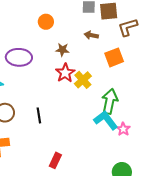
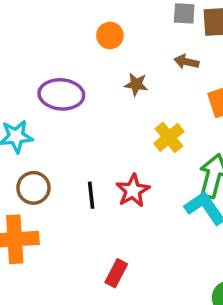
red star: (65, 73) -> (133, 191), moved

